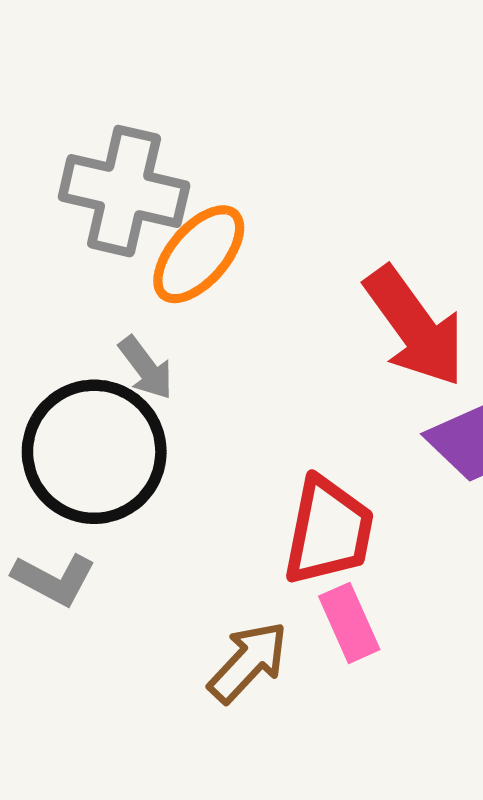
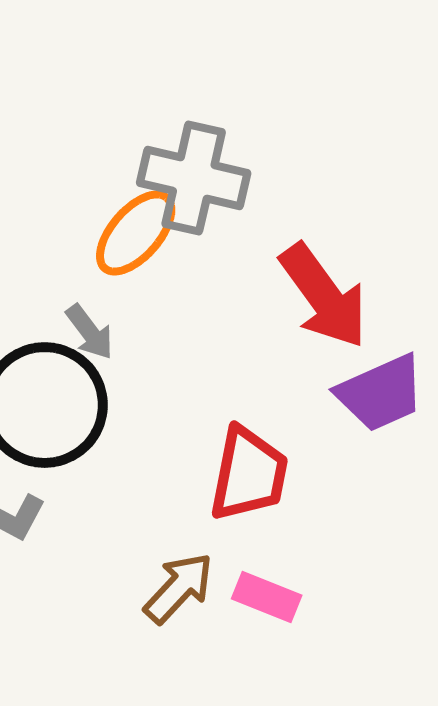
gray cross: (124, 191) -> (194, 178), moved
pink rectangle: (349, 623) -> (267, 597), moved, turned -44

